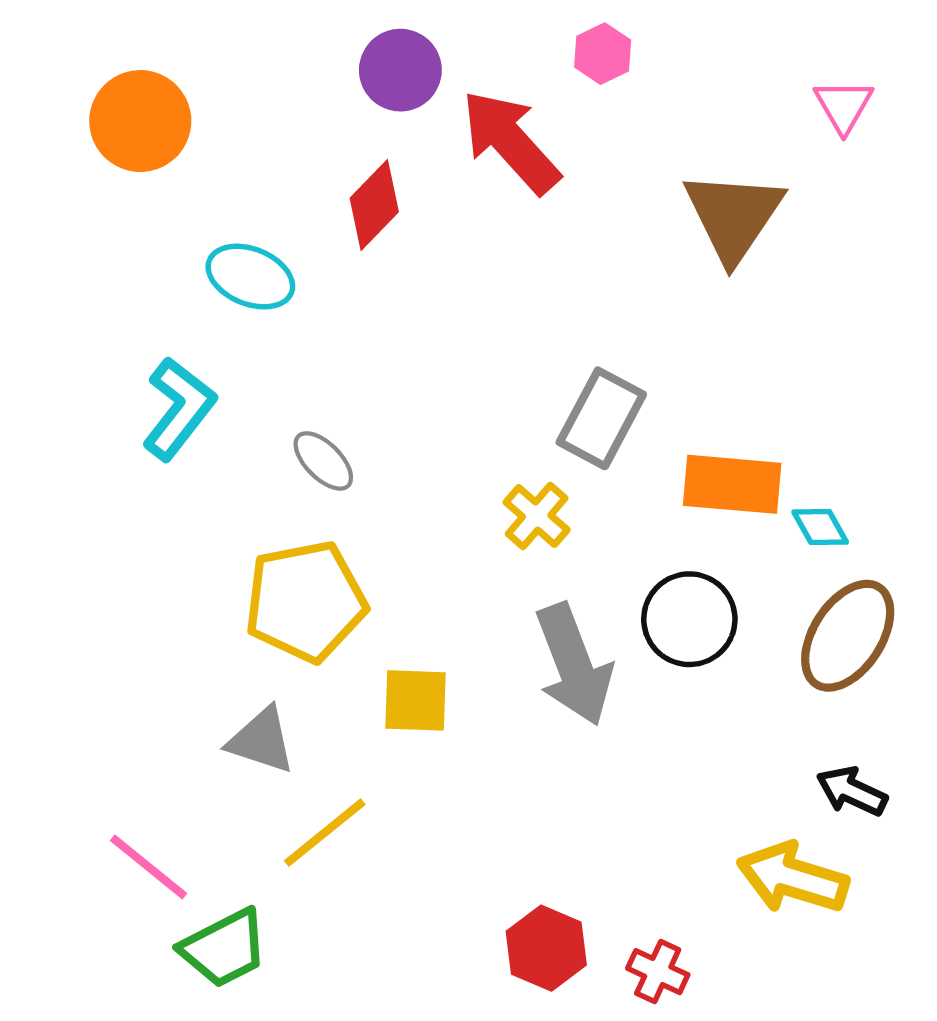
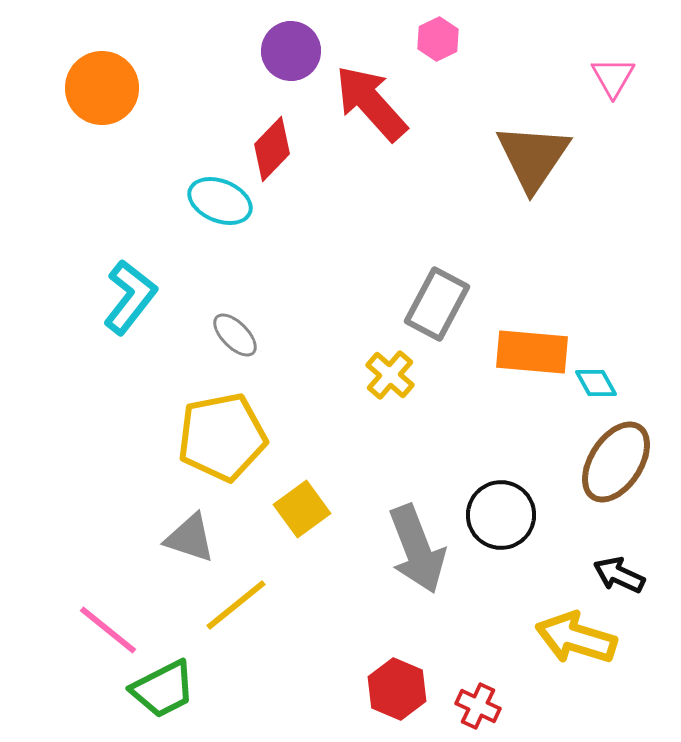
cyan ellipse: (250, 277) -> (220, 201), moved
black circle: (689, 619) -> (501, 515), moved
gray arrow: (574, 665) -> (417, 549), moved
yellow square: (416, 700) -> (302, 509), turned -38

